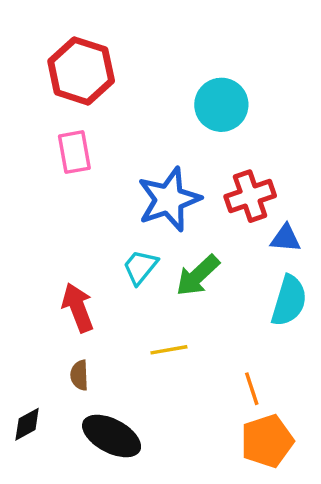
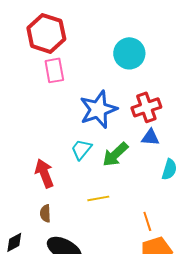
pink rectangle: (74, 152) -> (54, 70), moved
blue triangle: (286, 238) -> (150, 137), moved
cyan semicircle: (289, 301) -> (169, 169), size x0.7

